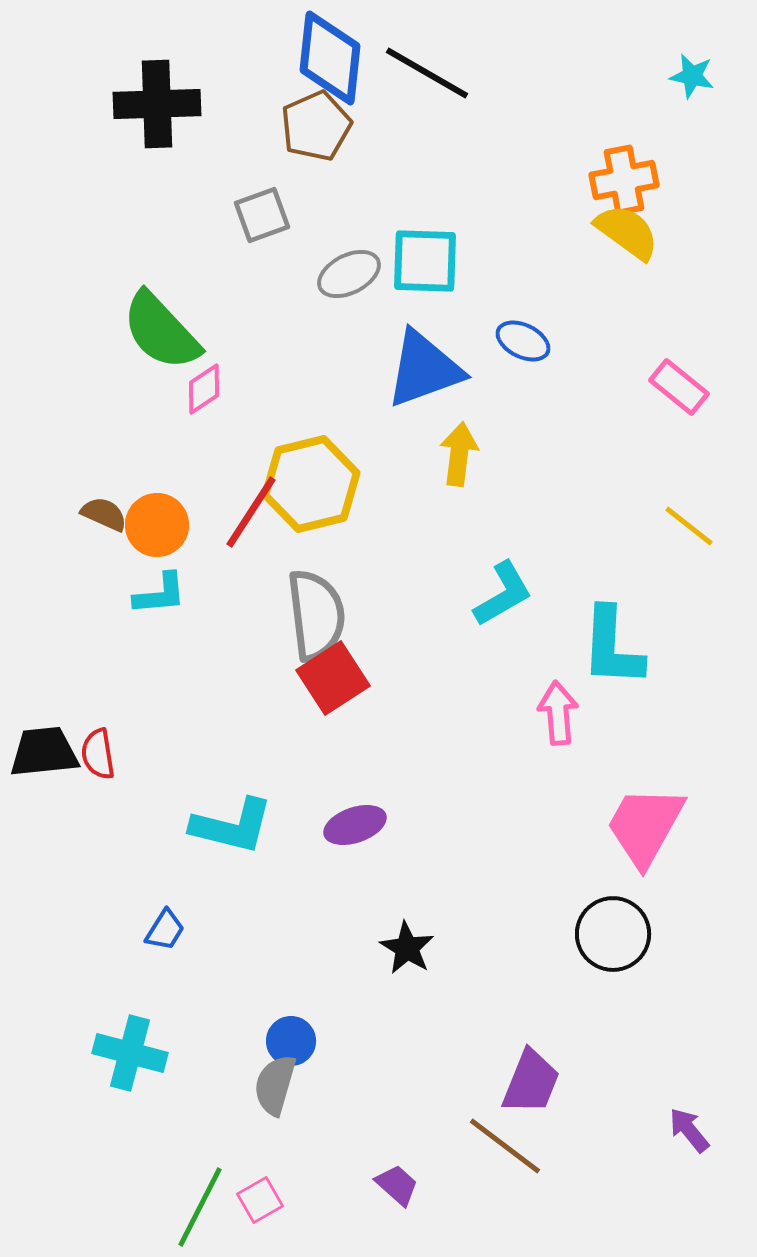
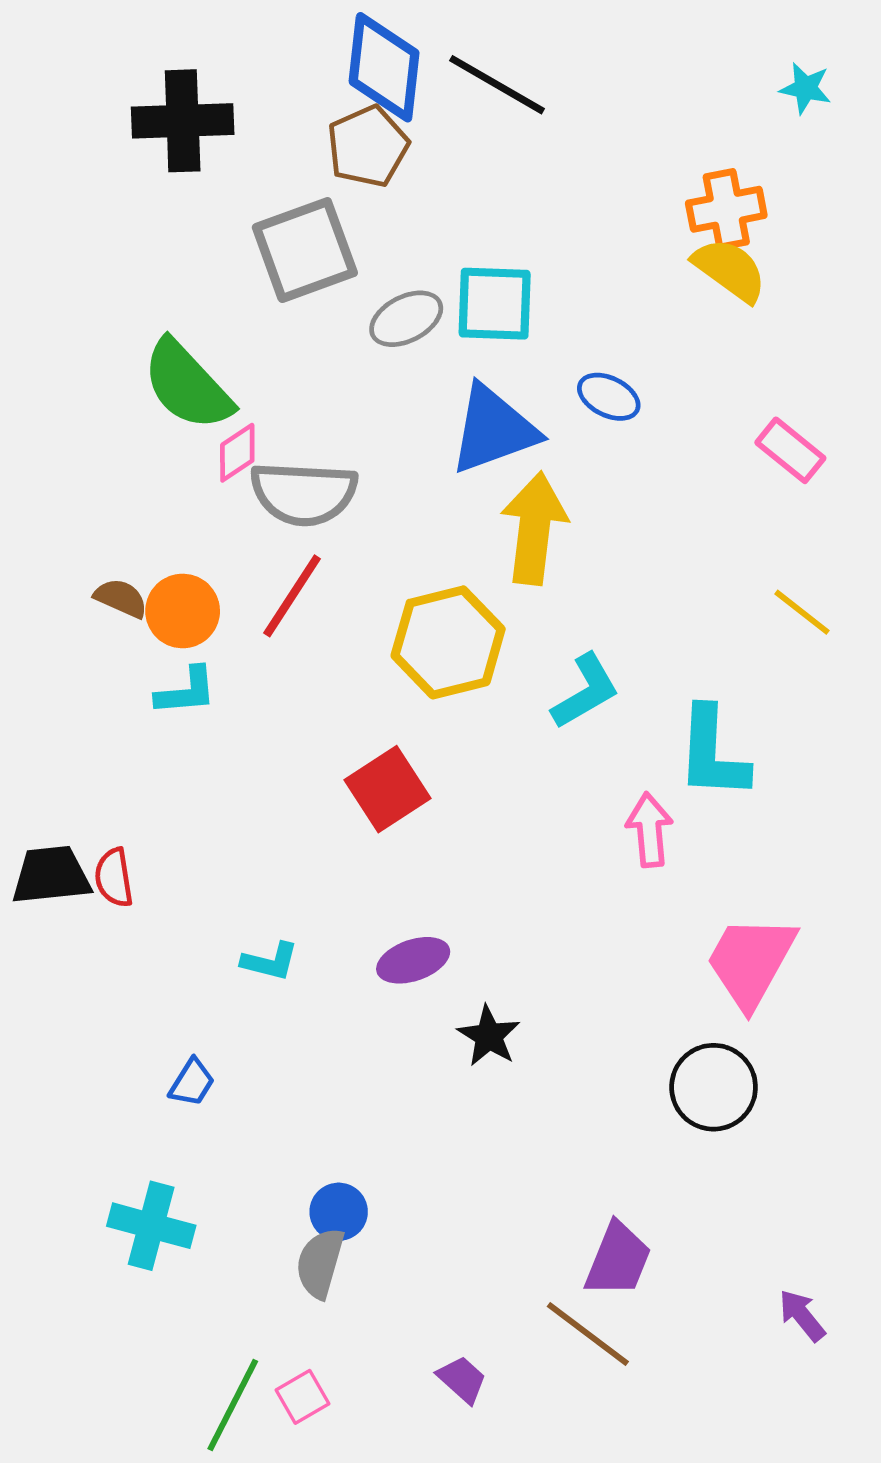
gray square: (262, 215) -> (305, 250), size x1.6
yellow arrow: (459, 454) -> (534, 528), size x1.5
yellow hexagon: (311, 484) -> (448, 642), moved
gray semicircle: (316, 615) -> (304, 493), moved, turned 100
cyan L-shape: (232, 826) -> (270, 961), size x0.6
black star: (407, 948) -> (489, 1036), moved

